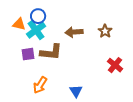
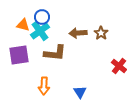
brown star: (105, 31) -> (101, 33), moved
purple square: (28, 54) -> (19, 55), moved, size x1.5
orange arrow: (40, 85) -> (44, 86), turned -30

